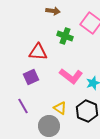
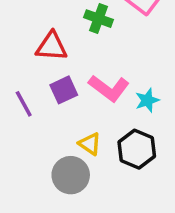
purple square: (31, 77) -> (64, 90), moved
purple line: (23, 106) -> (24, 104), moved

